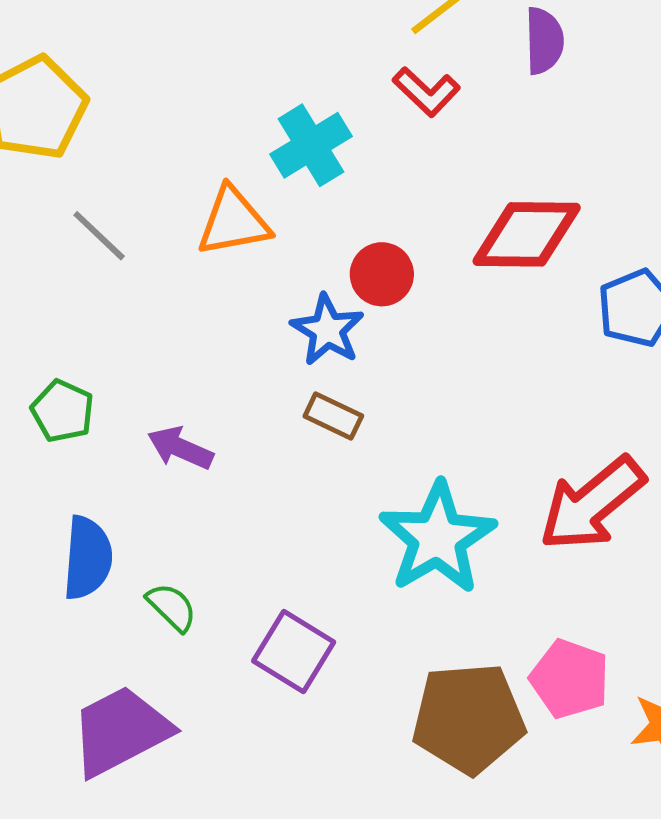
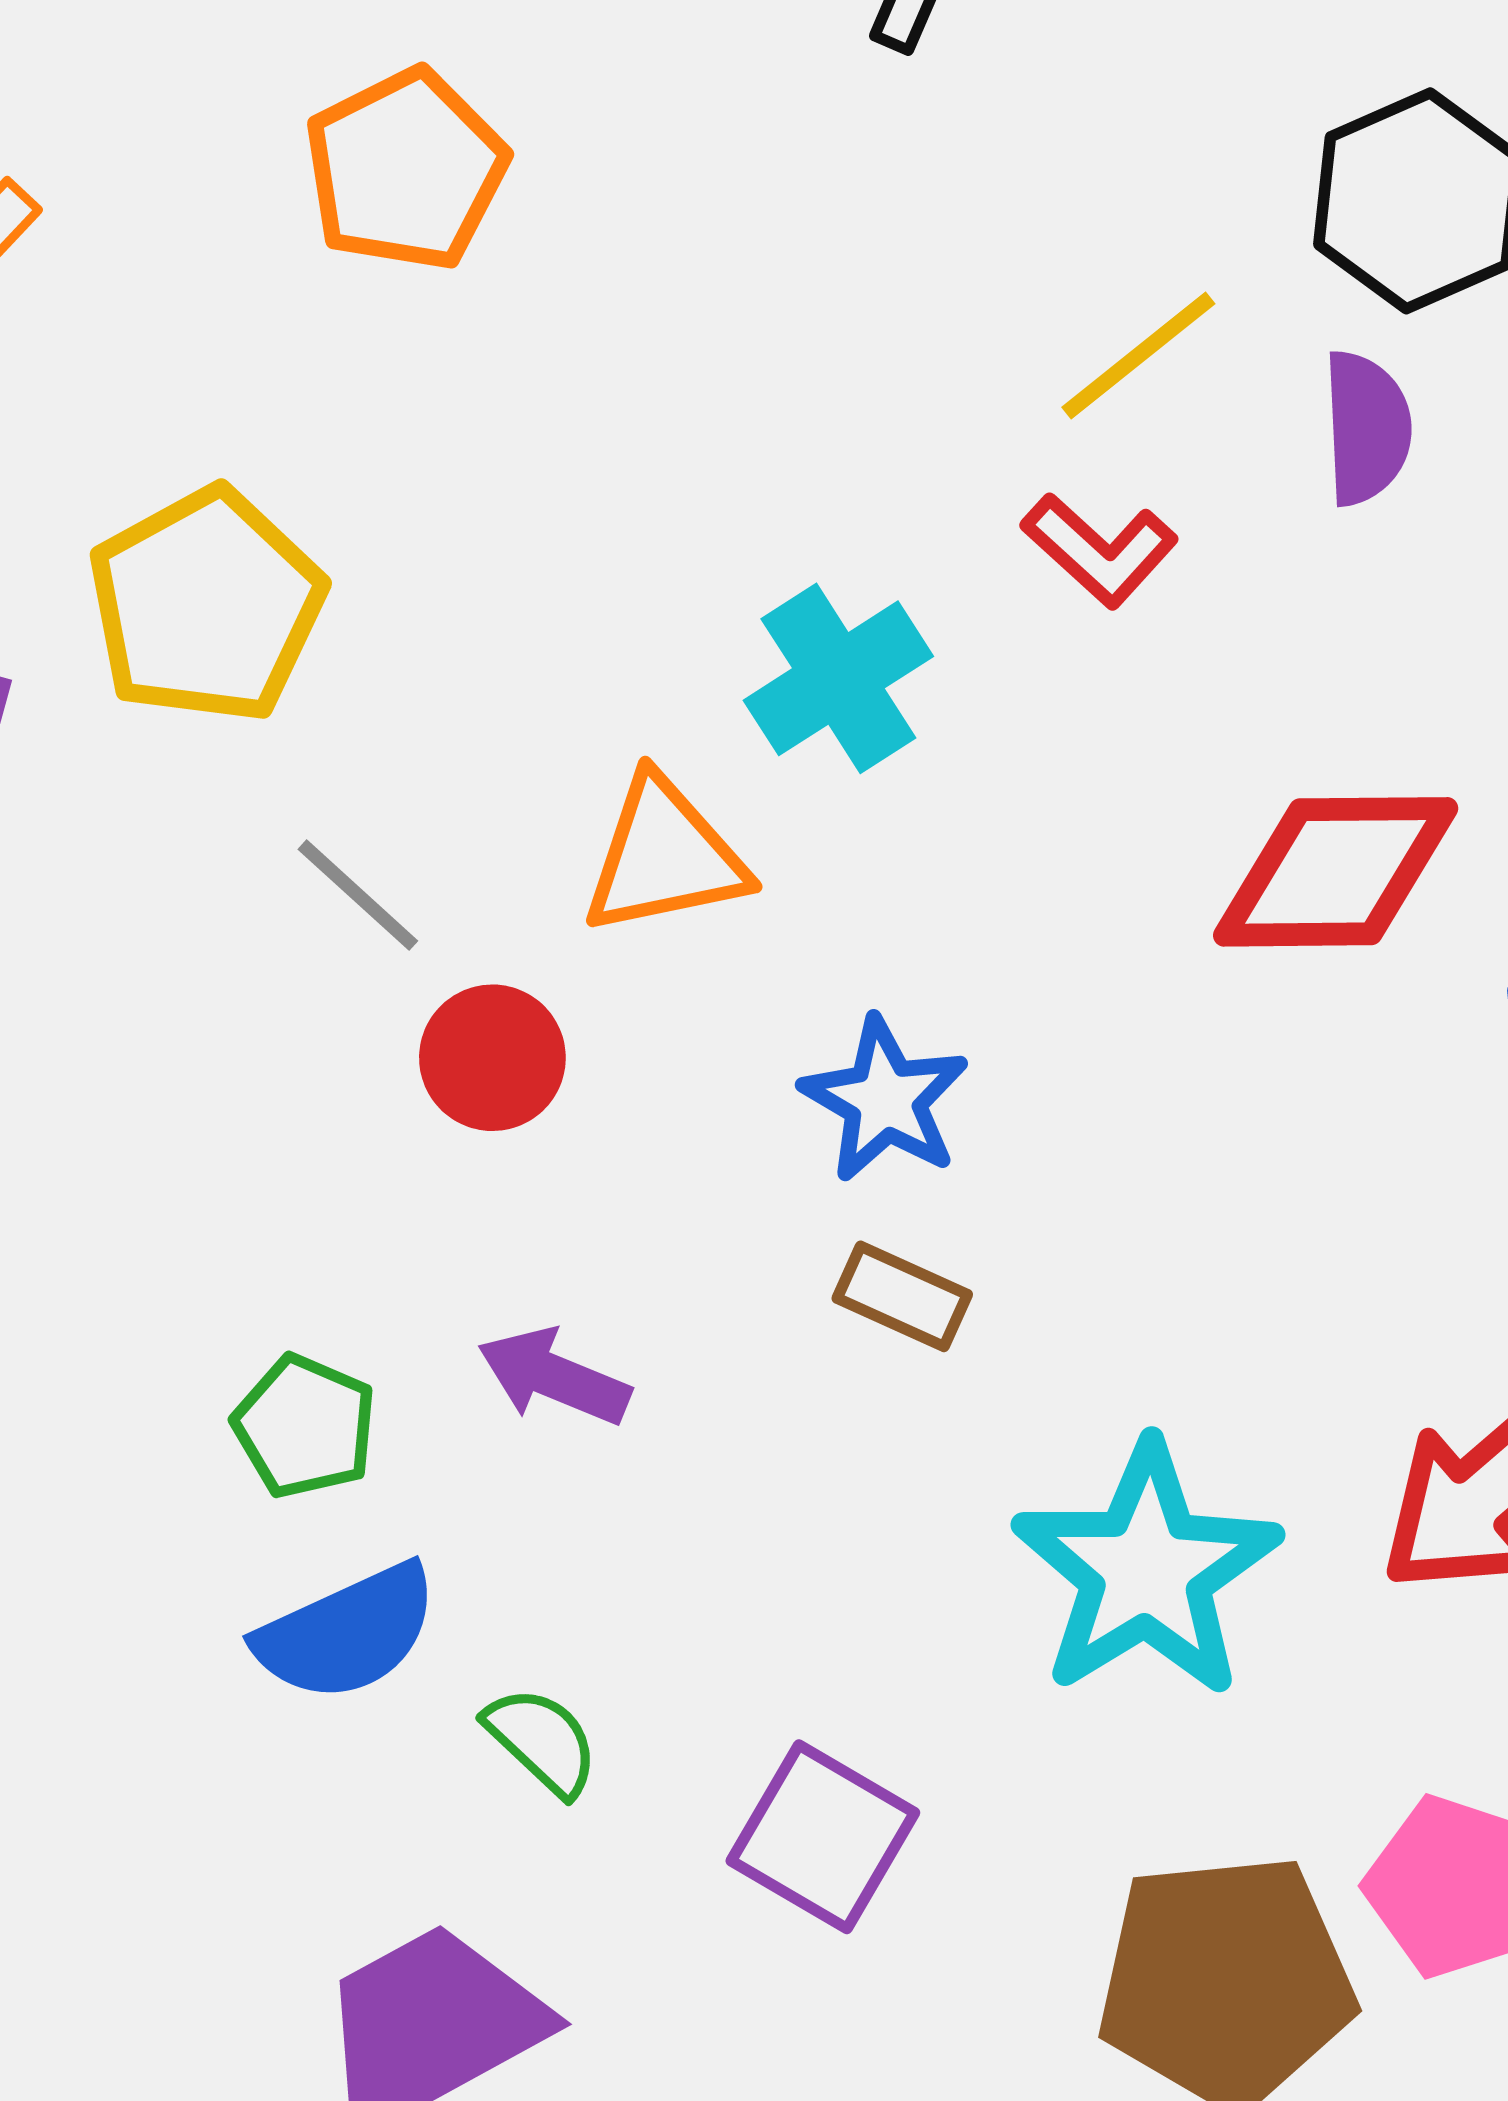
red circle: (382, 274) -> (492, 1058), moved
green pentagon: (63, 411) -> (305, 1426), moved
blue semicircle: (88, 558) -> (347, 1633), turned 62

